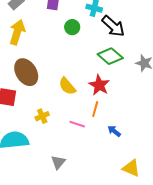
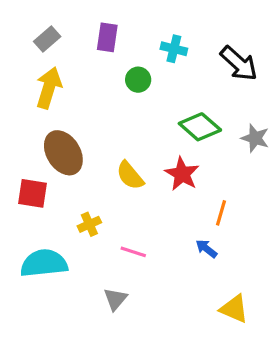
black arrow: (113, 26) -> (239, 63), moved
orange line: (95, 109) -> (221, 213), moved
pink line: (77, 124) -> (133, 252), moved

